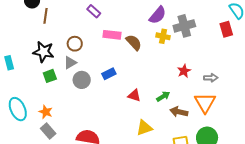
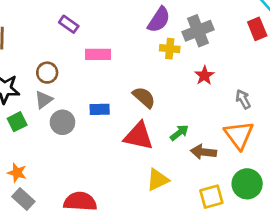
brown semicircle: (134, 42) -> (144, 97), moved
red star: (184, 71) -> (204, 76), moved
blue rectangle: (109, 74) -> (100, 109), turned 32
gray arrow: (211, 78) -> (243, 99), turned -112
red triangle: (134, 95) -> (139, 136), size x1.6

